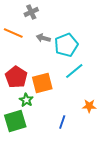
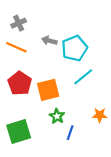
gray cross: (31, 12) -> (19, 23), moved
orange line: (13, 33) -> (16, 47), moved
green star: (26, 100) -> (57, 116), moved

